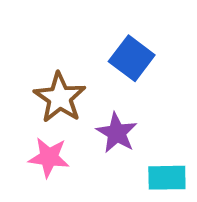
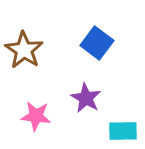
brown star: (60, 98) -> (24, 50), moved

